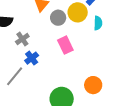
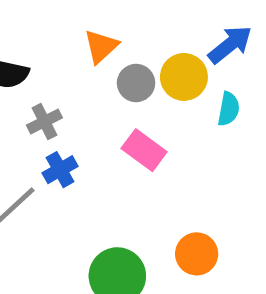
pink rectangle: (65, 45) -> (144, 150), turned -36

